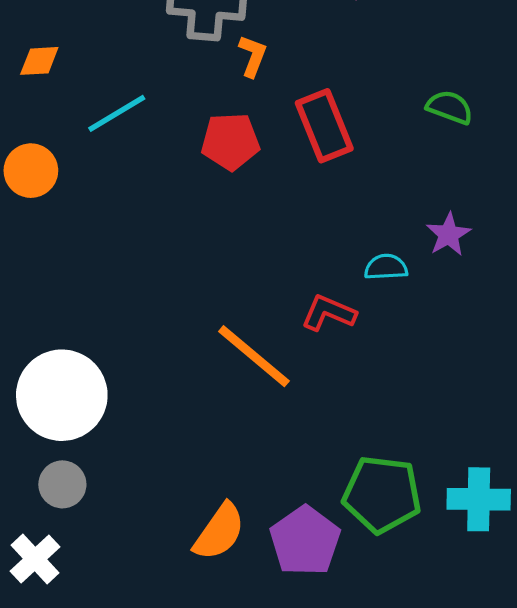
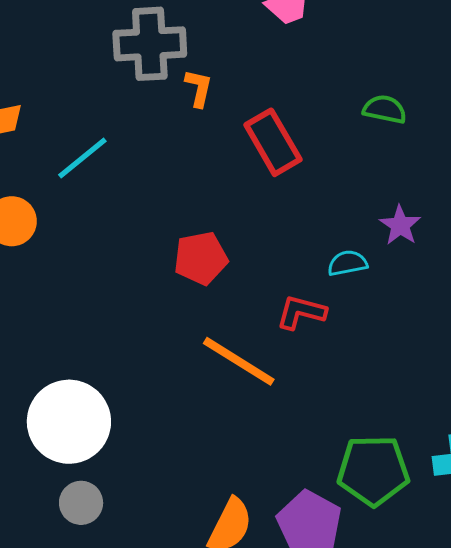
red pentagon: (230, 141) -> (201, 258), moved

